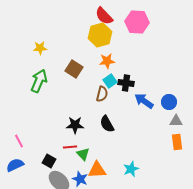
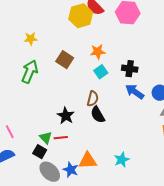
yellow hexagon: (100, 35) -> (81, 16), moved
black cross: (126, 83) -> (130, 69), moved
brown semicircle: (102, 94) -> (93, 99), moved
black star: (75, 125) -> (66, 116), turned 30
green triangle: (83, 154) -> (46, 138), moved

